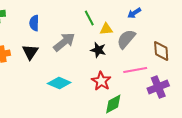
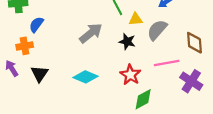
blue semicircle: (34, 23) -> (36, 25), moved, turned 35
black triangle: (30, 52) -> (40, 74), moved
purple cross: (158, 87) -> (191, 81), turned -35

